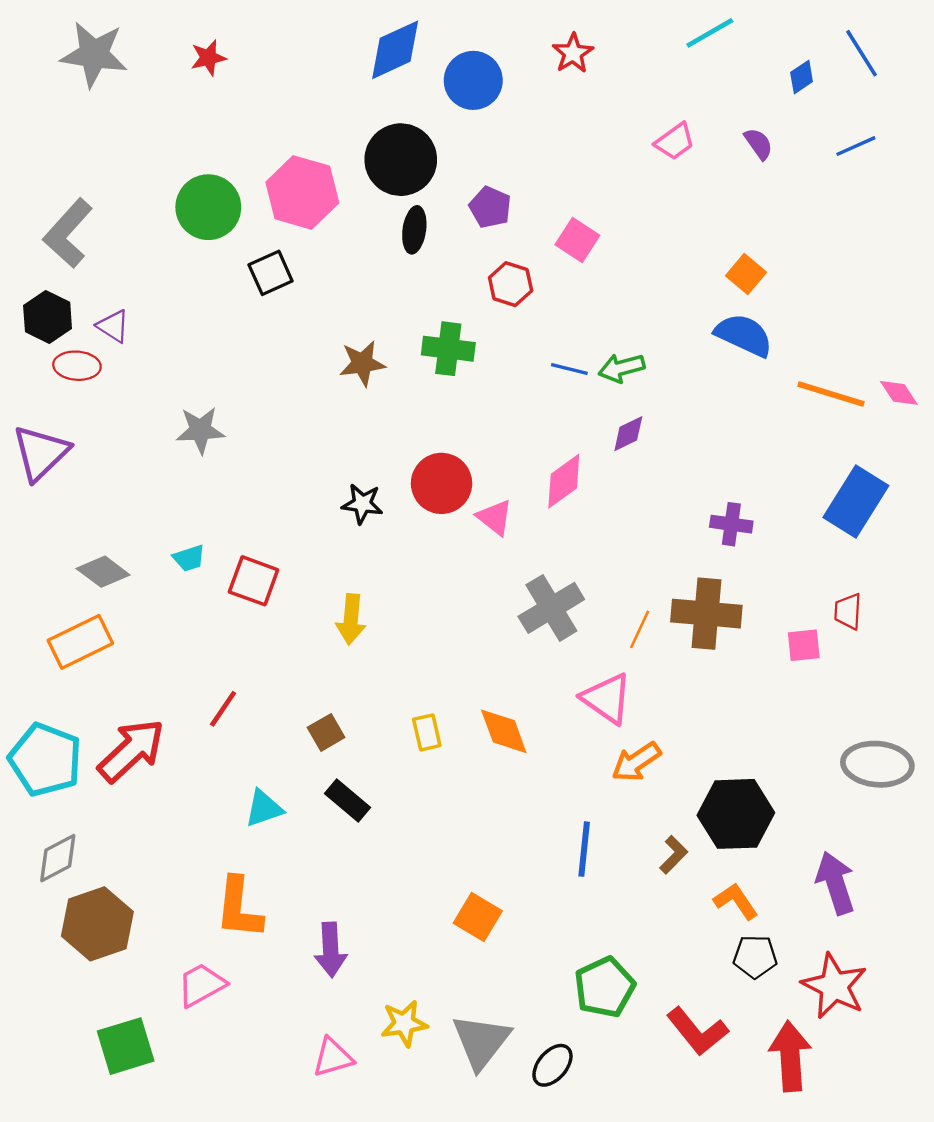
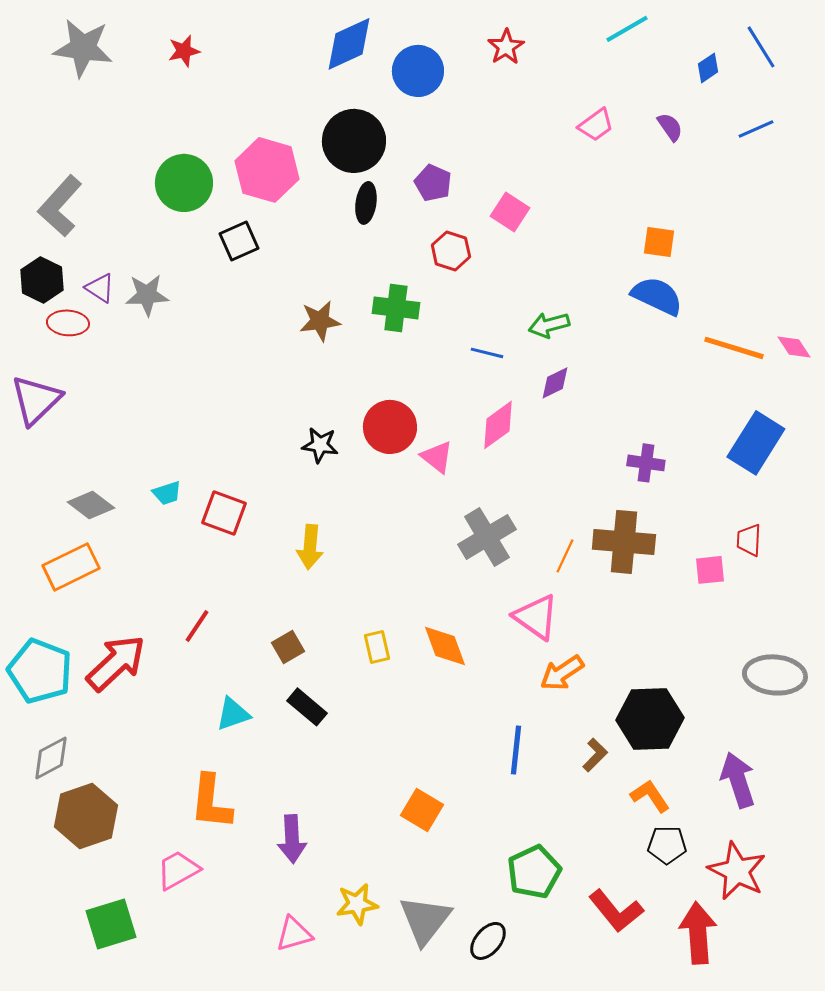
orange square: (746, 274) -> (659, 242), turned -32
blue line: (569, 369) -> (487, 353), moved
gray star: (200, 430) -> (147, 295), moved

